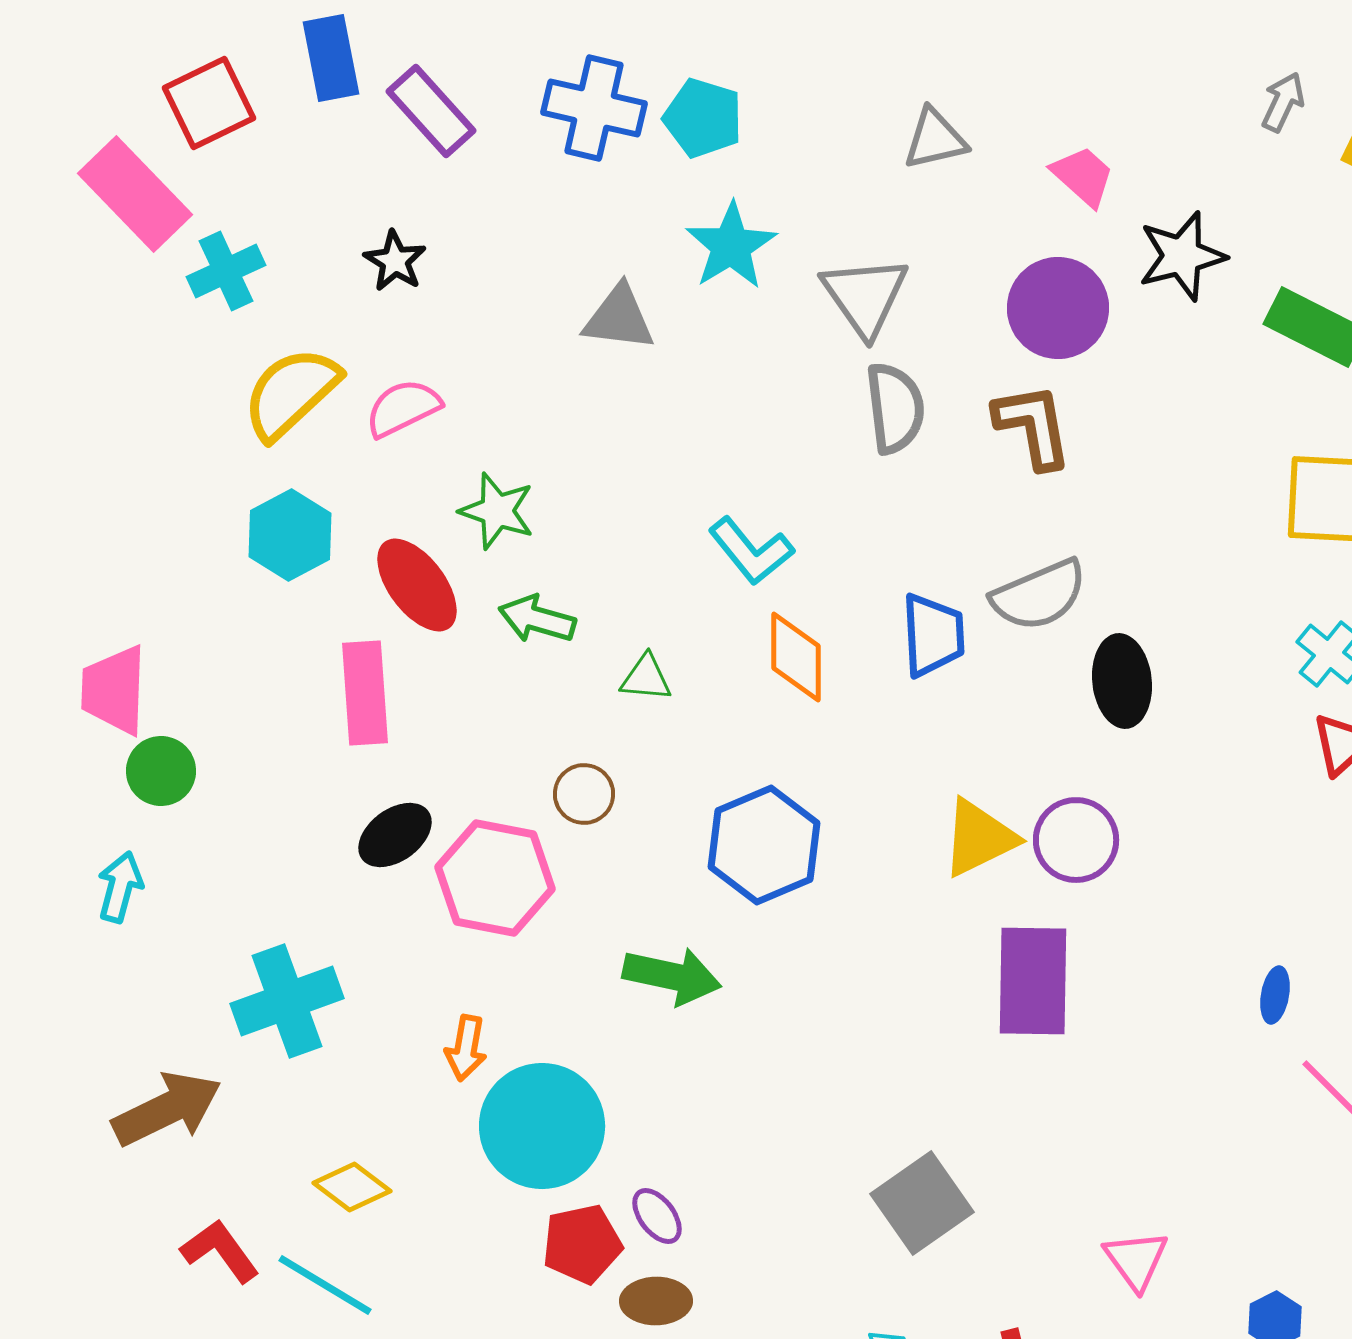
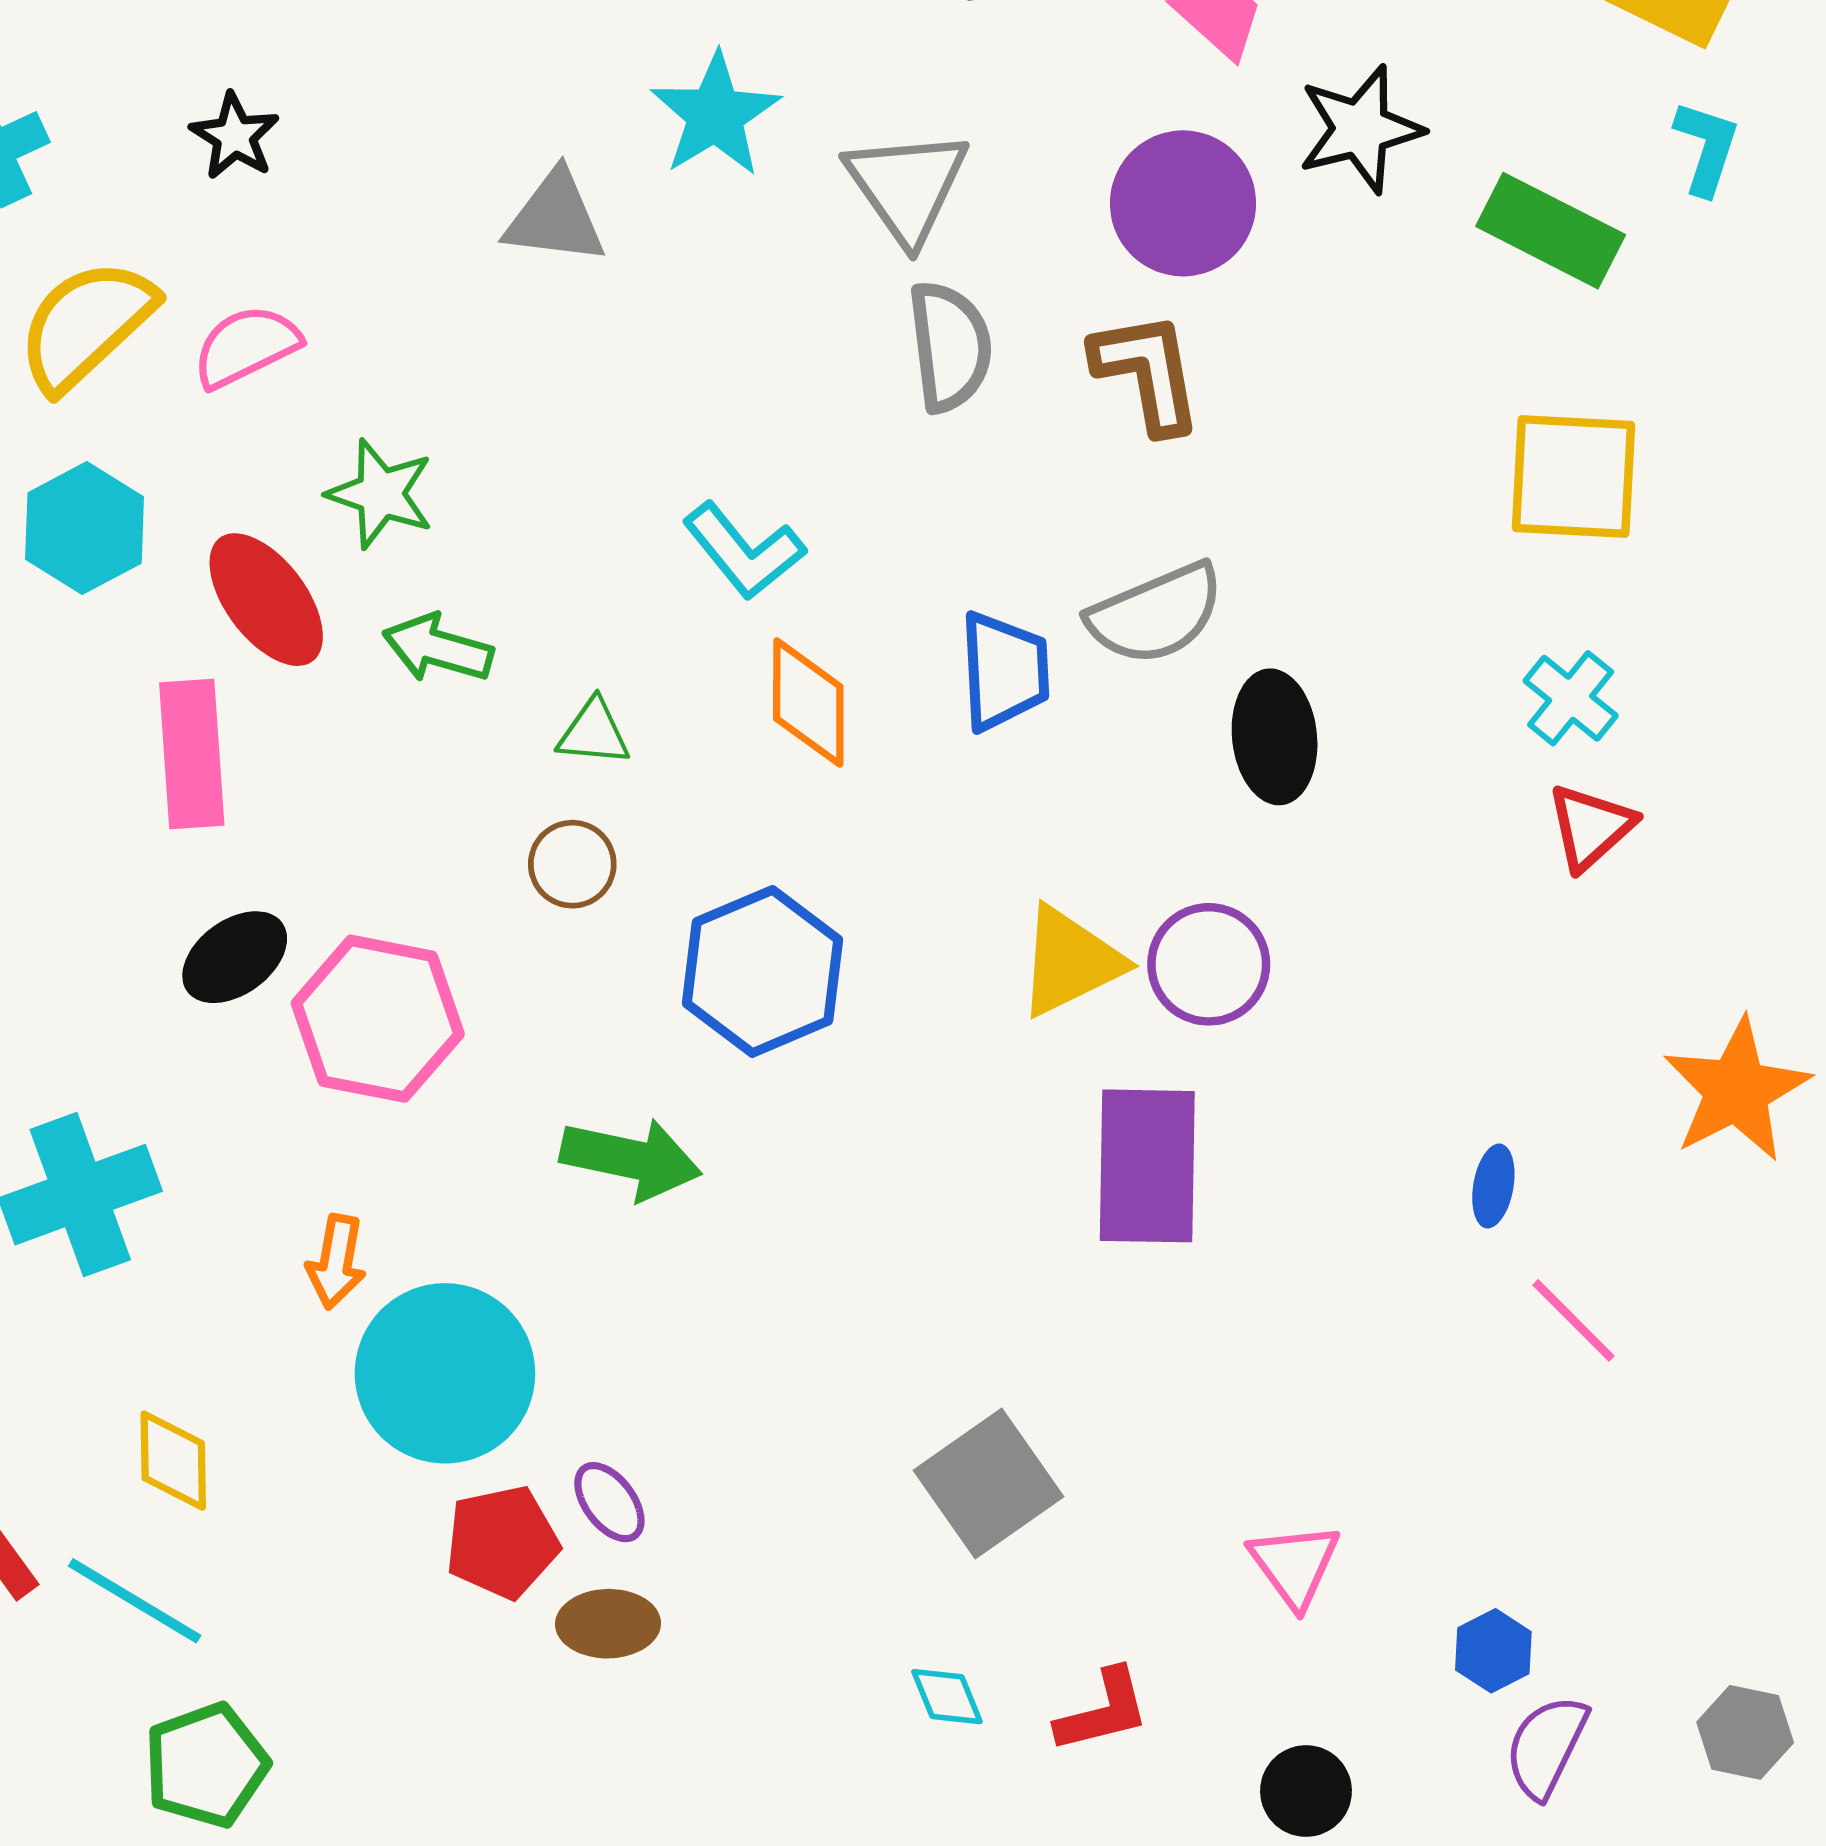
brown circle: (584, 794) -> (572, 864), moved
yellow diamond: (352, 1187) -> (173, 1461), turned 52

